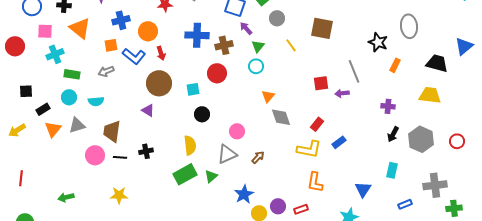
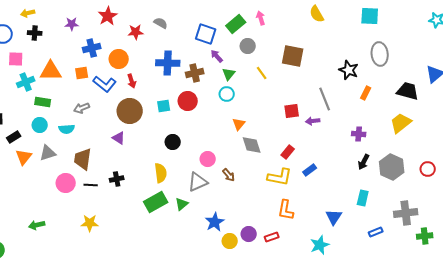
orange triangle: (80, 28) -> (51, 71), moved, turned -40
gray arrow: (106, 71) -> (82, 108), moved
cyan square: (193, 89) -> (164, 106), moved
yellow trapezoid: (430, 95) -> (401, 123), turned -45
brown arrow: (258, 157) -> (229, 175), moved, turned 96

